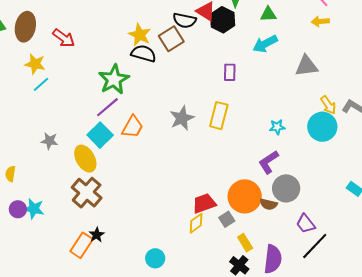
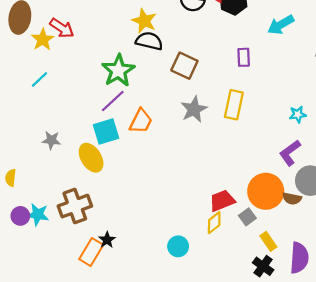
brown square: (171, 39) -> (184, 66), moved, turned -30
yellow star: (35, 64) -> (43, 40), moved, turned 30
cyan square: (100, 135) -> (106, 131), turned 30
brown cross: (87, 193) -> (75, 206), moved, turned 32
cyan circle: (155, 258) -> (178, 246), moved

